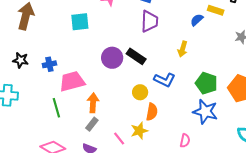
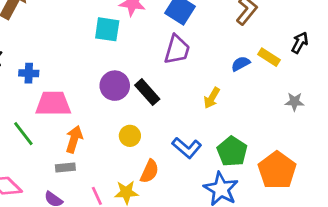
cyan square: (80, 22) -> (107, 29), moved
blue L-shape: (165, 80) -> (187, 148), moved
yellow circle: (140, 92) -> (130, 136), moved
green line: (56, 108) -> (23, 134), turned -36
gray rectangle: (92, 124) -> (65, 167), turned 32

